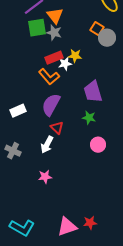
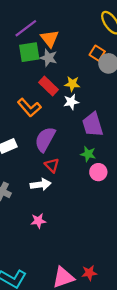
red rectangle: (54, 58) -> (49, 86), turned 66
white star: (65, 64) -> (71, 102), moved
orange L-shape: (49, 77) -> (29, 108), moved
white arrow: (47, 145) -> (41, 185), turned -126
pink circle: (98, 145) -> (98, 172), moved

